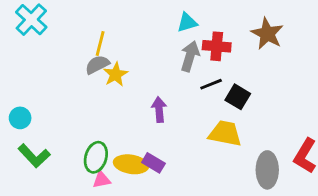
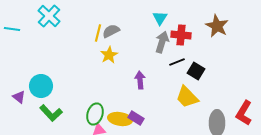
cyan triangle: (187, 22) -> (160, 18), turned -42
gray semicircle: (97, 65) -> (111, 31), moved
cyan circle: (20, 118) -> (41, 86), size x1.5
yellow trapezoid: (225, 133) -> (187, 97), turned -145

